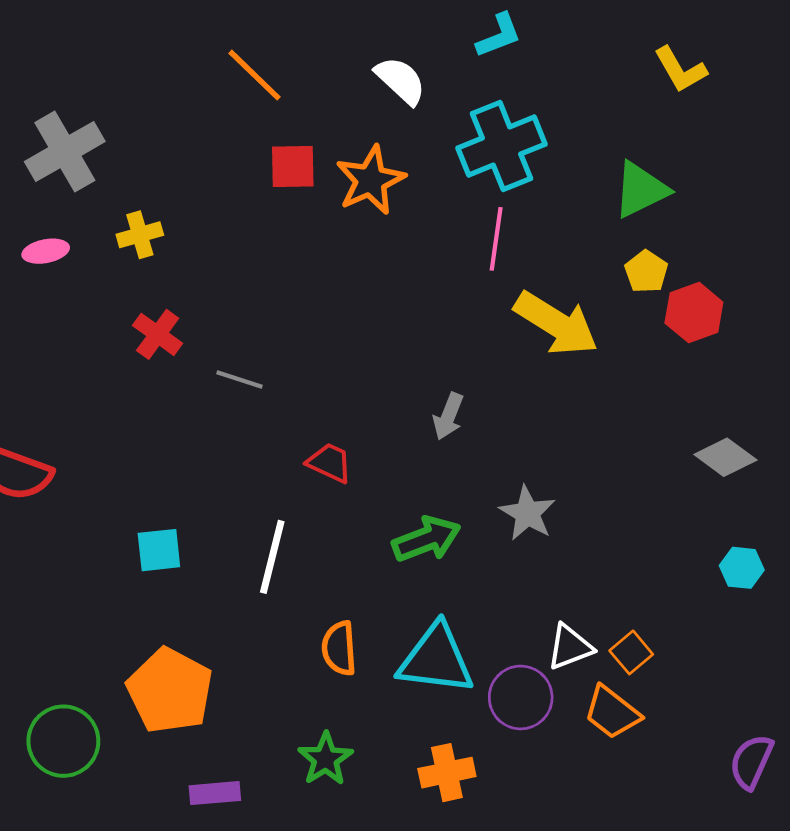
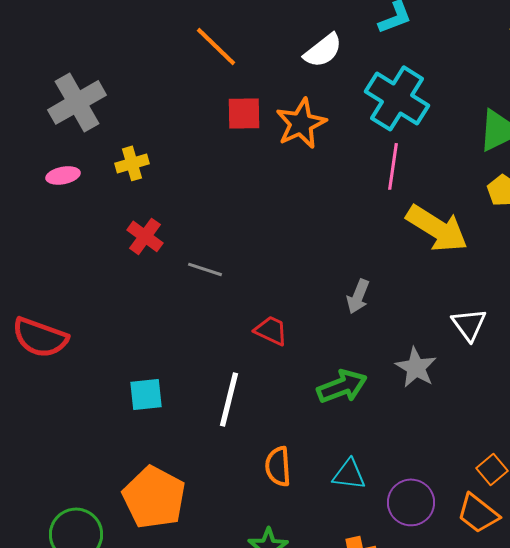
white semicircle: (401, 81) -> (323, 50), turned 99
cyan cross: (502, 146) -> (397, 98), turned -36
white triangle: (570, 647) -> (469, 324), moved, turned -45
cyan triangle: (436, 659) -> (349, 474), size x0.6

